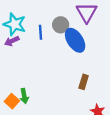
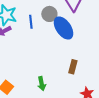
green arrow: (24, 96) -> (42, 84), moved

